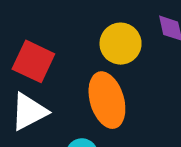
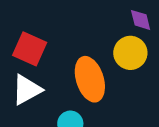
yellow circle: (121, 44) -> (130, 53), moved

